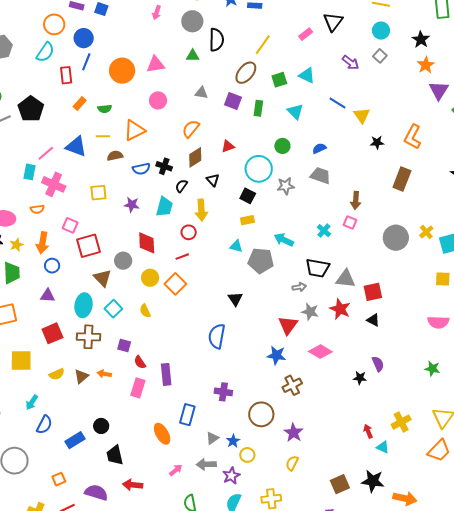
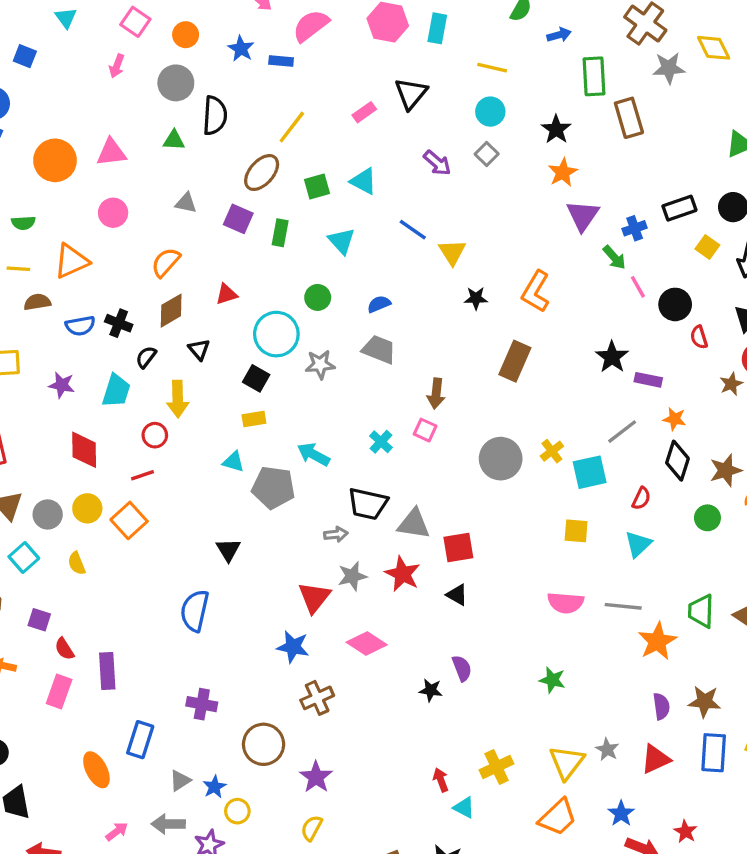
gray circle: (123, 261) -> (48, 514), moved
gray star: (310, 312) -> (352, 576), turned -30

